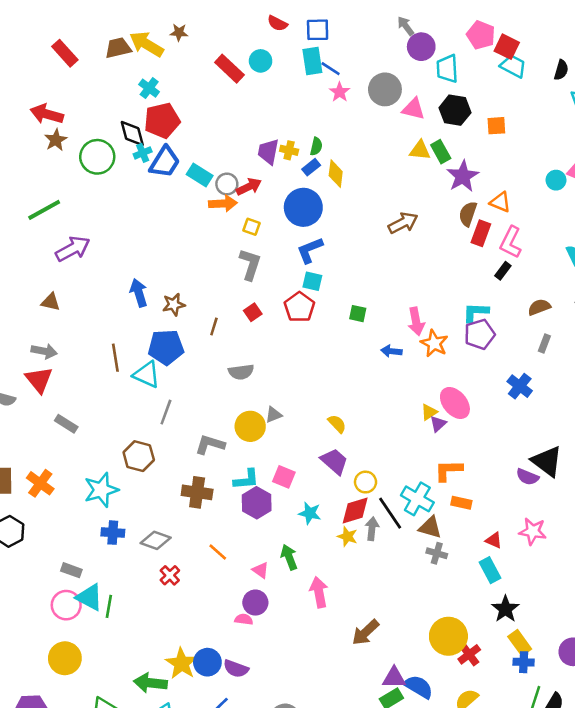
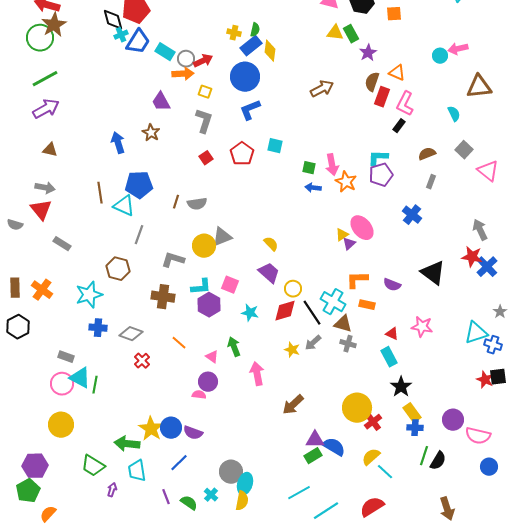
brown star: (56, 140) -> (54, 25), size x1.4
purple trapezoid: (268, 152) -> (161, 102), moved, turned -40
green circle: (97, 157) -> (40, 38), moved
blue rectangle: (311, 167) -> (251, 46), size x1.5
purple star: (463, 176) -> (368, 53), size x0.7
purple arrow: (73, 249) -> (46, 109), moved
cyan square: (312, 281) -> (275, 146), moved
brown star: (174, 305) -> (151, 133), moved, turned -30
green square: (358, 314) -> (309, 168), moved
brown line: (214, 327) -> (176, 202), moved
gray triangle: (274, 415) -> (222, 237), size x1.5
purple semicircle: (527, 477) -> (392, 285), moved
gray arrow: (372, 529) -> (313, 343), moved, turned -138
yellow star: (347, 536) -> (292, 350), moved

